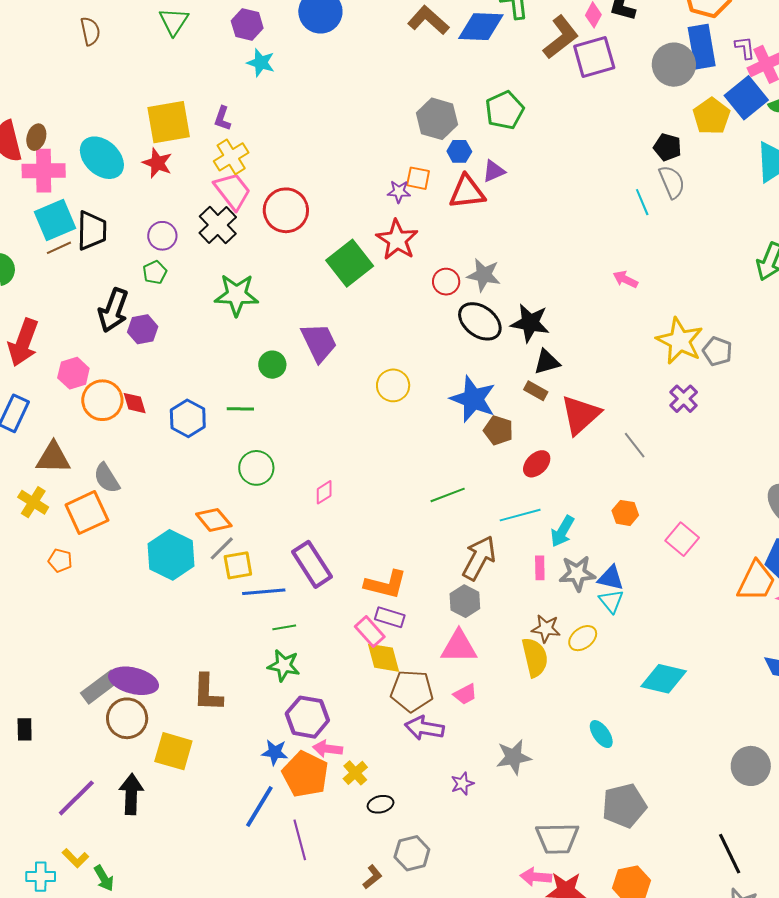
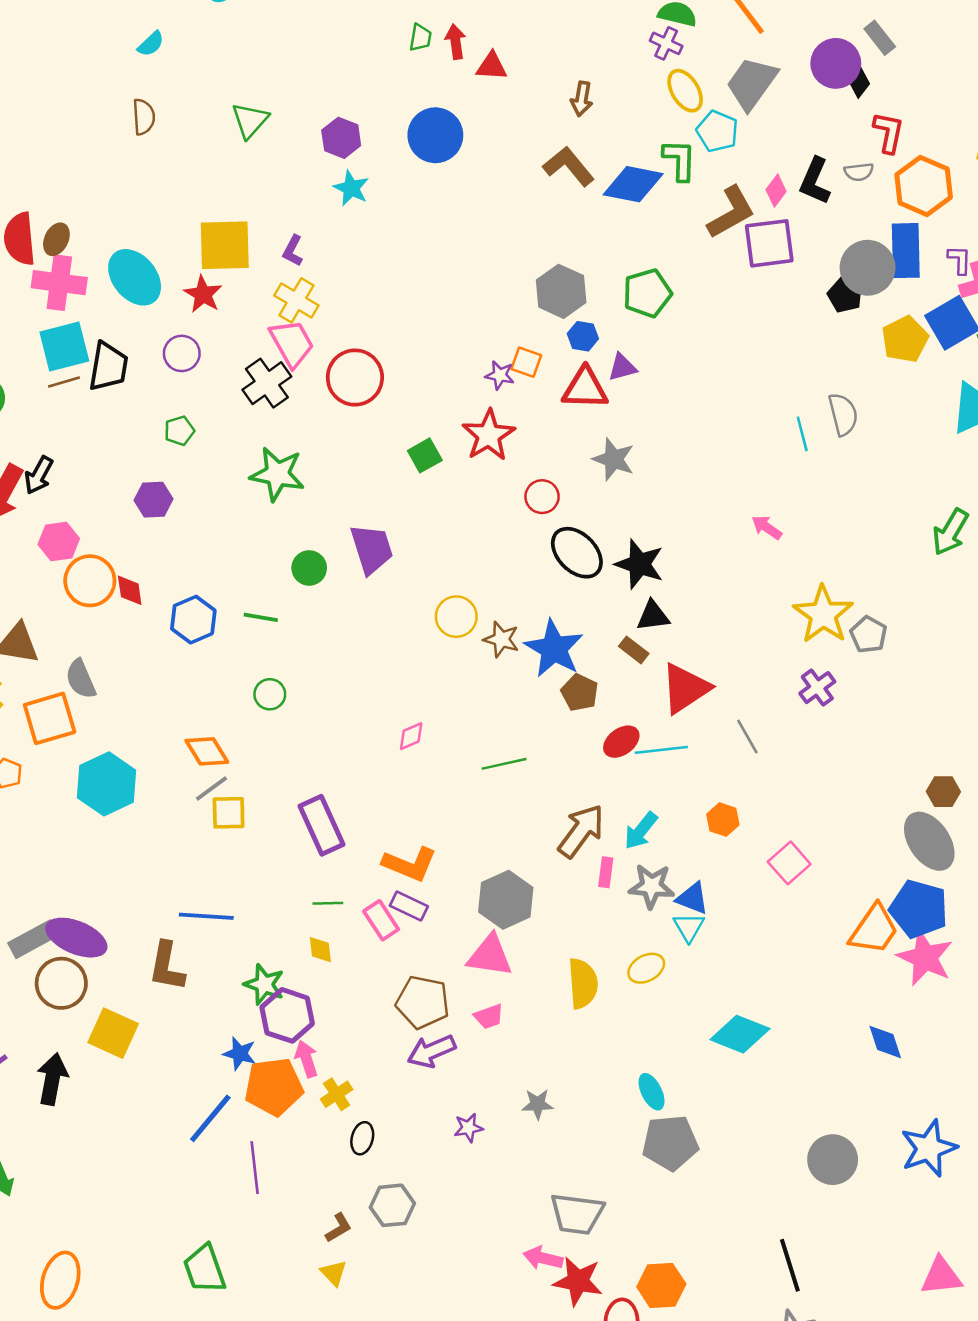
black pentagon: (667, 147) -> (845, 295), moved
yellow cross: (231, 157) -> (296, 300), turned -36
purple circle: (162, 236) -> (182, 353), moved
green square: (350, 263) -> (425, 455), size x0.6
gray star: (484, 275) -> (614, 459), moved
black arrow: (113, 310) -> (39, 475), moved, size x0.7
green circle: (256, 468) -> (270, 694), size x0.7
pink diamond: (324, 492) -> (411, 736), moved
cyan line: (520, 515) -> (661, 750), moved
cyan hexagon: (171, 555) -> (107, 784), moved
brown arrow: (479, 558) -> (581, 831), moved
blue line: (264, 592) -> (206, 916), moved
gray hexagon: (465, 601) -> (506, 900), size x1.4
green line: (284, 627) -> (328, 903), moved
brown star: (546, 629) -> (501, 639), moved
yellow diamond: (384, 658) -> (320, 950), moved, size x0.6
green star: (284, 665) -> (264, 984), moved
purple arrow: (424, 728) -> (431, 1051), turned -42
pink arrow: (328, 749) -> (306, 1059), turned 56
gray star: (514, 757) -> (538, 1104), size x0.7
orange pentagon: (305, 774) -> (274, 1087), turned 30
black ellipse: (381, 804) -> (362, 1138), turned -70
gray pentagon: (624, 806) -> (670, 1143), moved

